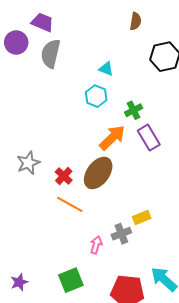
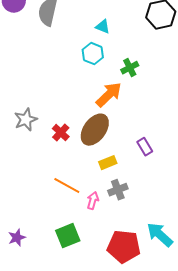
purple rectangle: (149, 138) -> (145, 147), moved, size x0.7
orange line: (70, 204) -> (67, 186), moved
yellow rectangle: (142, 217) -> (108, 163), moved

